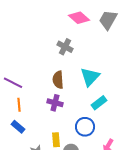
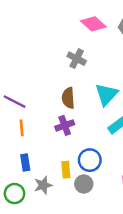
purple cross: (55, 103) -> (65, 125), turned -35
blue rectangle: (18, 127) -> (25, 162), moved, turned 40
blue circle: (85, 127) -> (90, 160), moved

